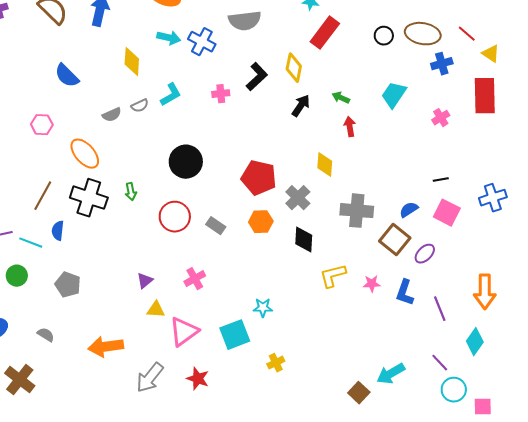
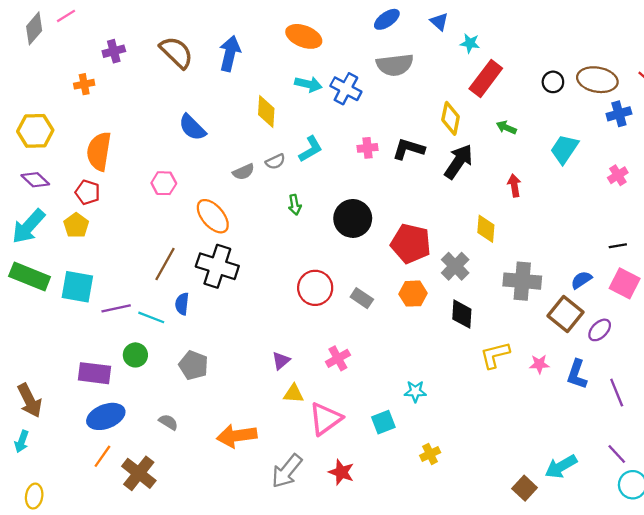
black L-shape: (257, 77) -> (408, 149), moved, turned -120
green arrow: (341, 98) -> (506, 127), moved
black arrow: (301, 106) -> (459, 162), size x1.4
black circle: (186, 162) -> (353, 218), moved
green arrow: (131, 192) -> (295, 205), moved
cyan square: (235, 335) -> (383, 422), size x0.7

